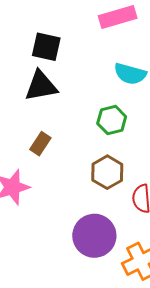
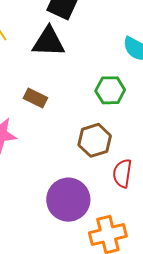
brown rectangle: (40, 144) -> (35, 98), turned 70

